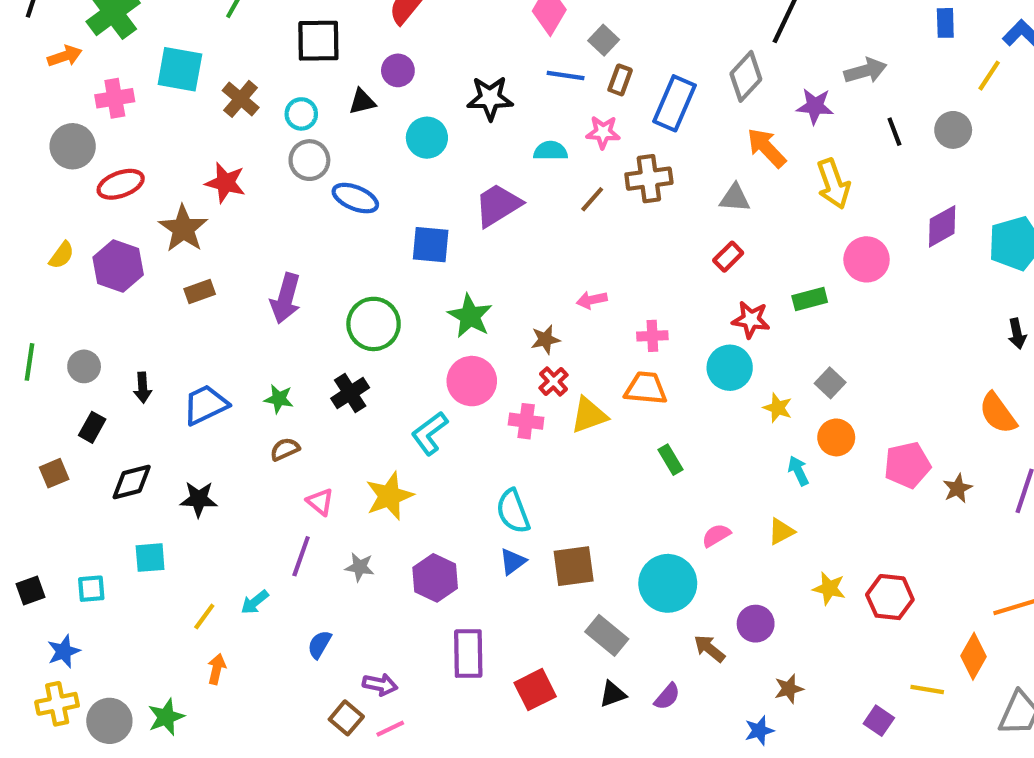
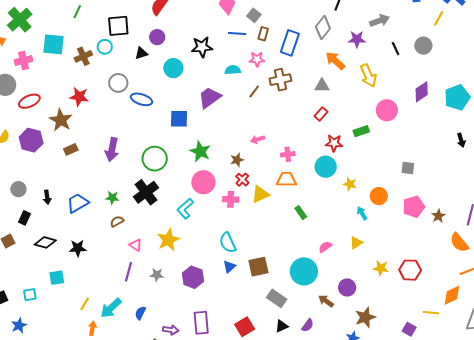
brown cross: (241, 99) -> (83, 56), turned 30
cyan circle: (301, 114) -> (105, 47), moved
gray square: (830, 383) -> (408, 168), moved, turned -32
black cross: (350, 393) -> (146, 192), size x1.4
orange semicircle: (998, 413) -> (459, 243), moved
black diamond: (132, 482) -> (45, 242), turned 35
cyan arrow: (255, 602) -> (111, 308), moved, size x1.6
purple rectangle: (468, 654) -> (201, 323), moved
orange diamond: (973, 656) -> (452, 295), turned 40
brown star: (789, 689) -> (365, 317), size x1.5

